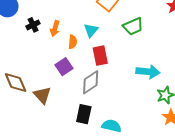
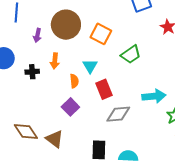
black cross: (33, 25) -> (32, 72), turned 32
orange arrow: (55, 28) -> (55, 61), moved
gray diamond: (91, 82) -> (118, 114), moved, turned 40

